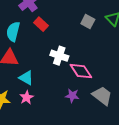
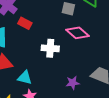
pink diamond: (81, 71) -> (78, 33), moved

